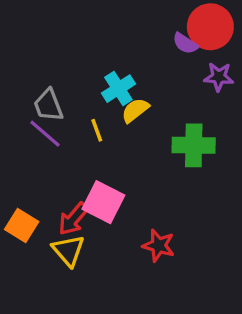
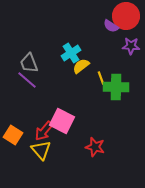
yellow line: (97, 130) -> (101, 78), moved

